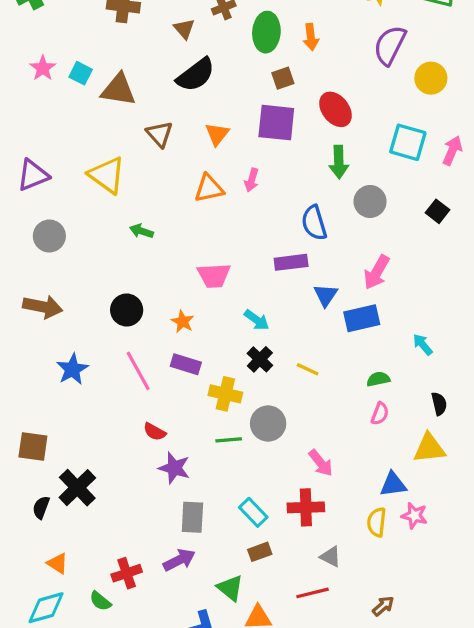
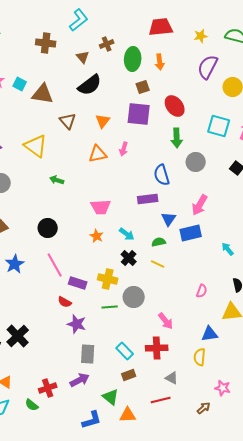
orange star: (183, 322) -> (97, 236), moved
purple rectangle: (186, 364) -> (78, 283), moved
green semicircle: (378, 379) -> (159, 242), moved
pink star: (414, 516) -> (223, 388), moved

